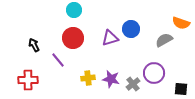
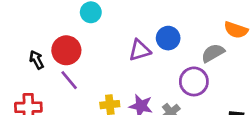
red circle: (73, 38) -> (66, 50), moved
purple circle: (154, 73) -> (194, 81), moved

